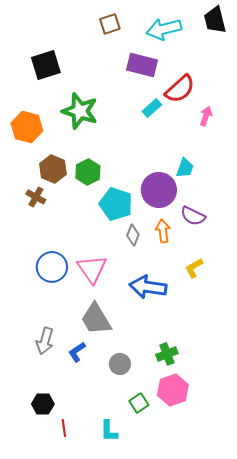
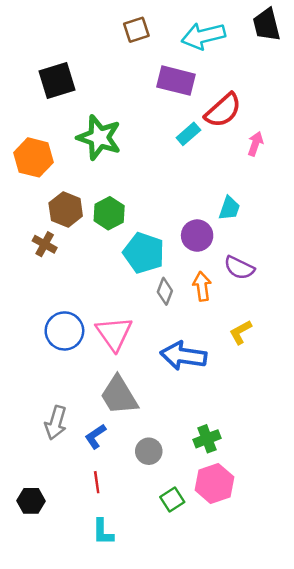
purple circle: (159, 190) -> (197, 236), size x0.7
black hexagon: (43, 404) -> (31, 501), moved
red line: (64, 428) -> (97, 482), moved
cyan L-shape: (109, 431) -> (103, 532), moved

